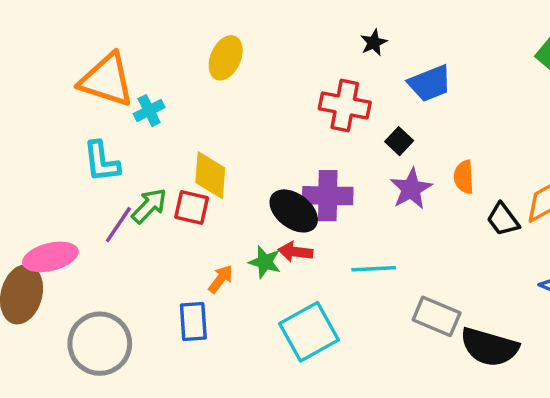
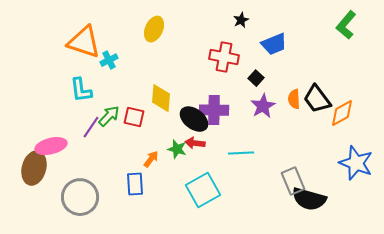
yellow diamond: (210, 175) -> (161, 98), moved
black trapezoid: (503, 219) -> (317, 99), moved, size x1.4
gray rectangle: (437, 316) -> (293, 181), moved, turned 44

